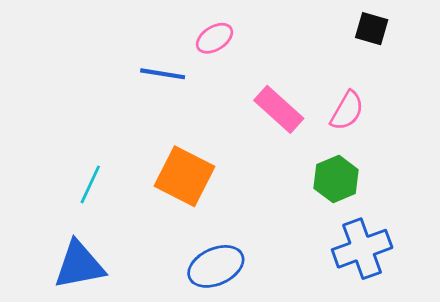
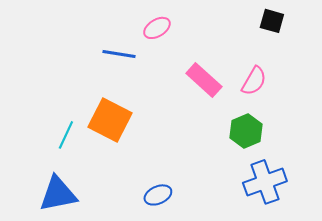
orange square: (184, 176) -> (110, 120), moved
blue ellipse: (216, 266) -> (158, 195), size x0.7

